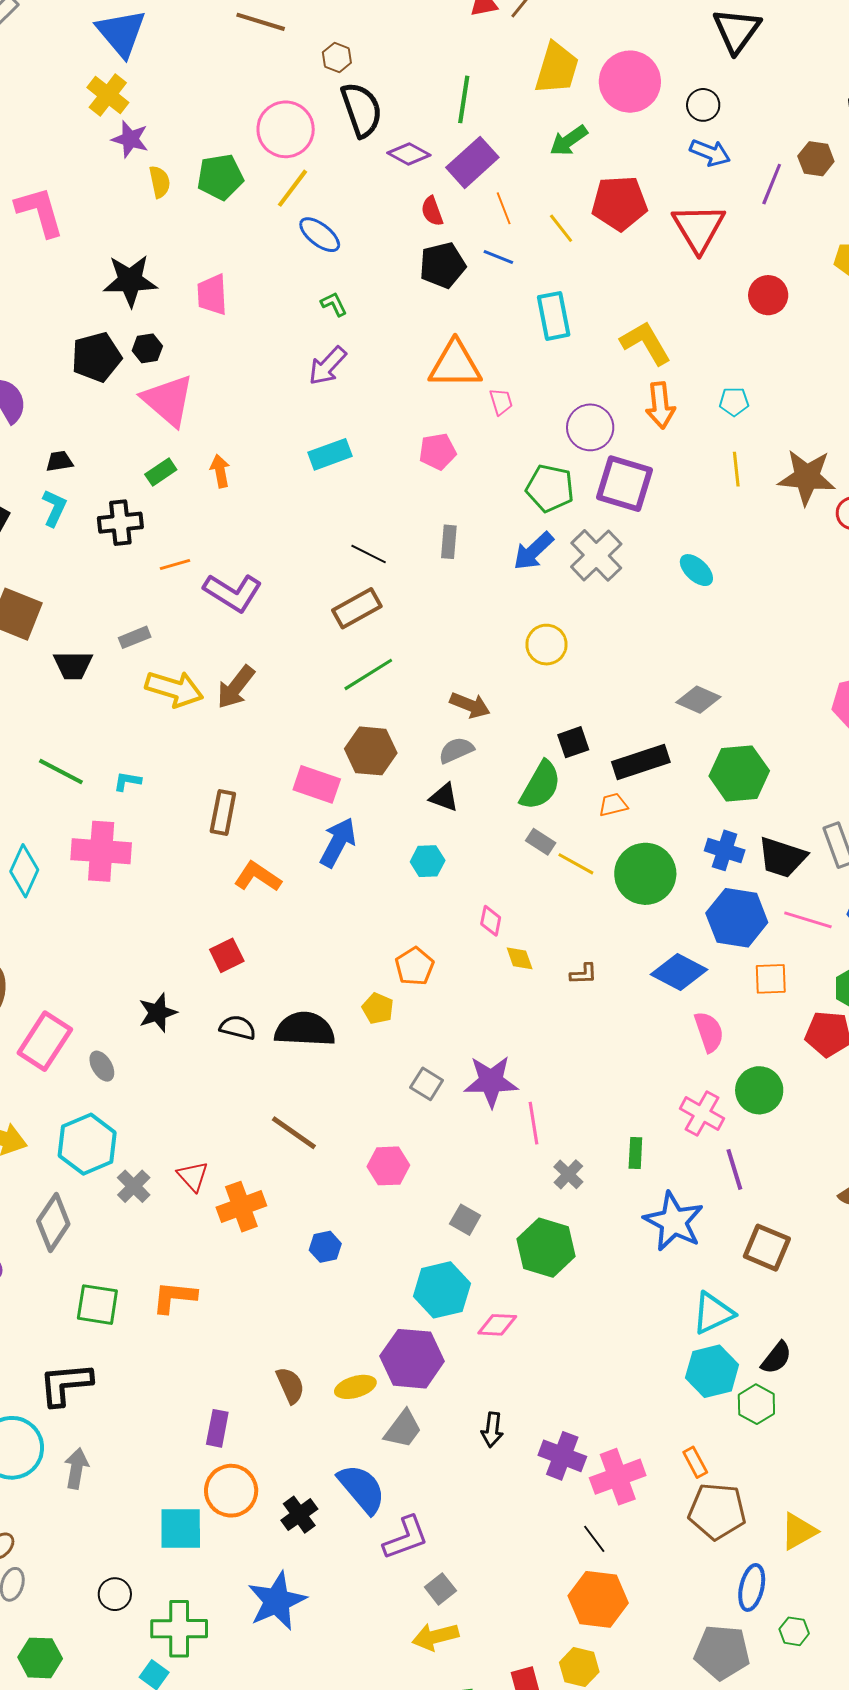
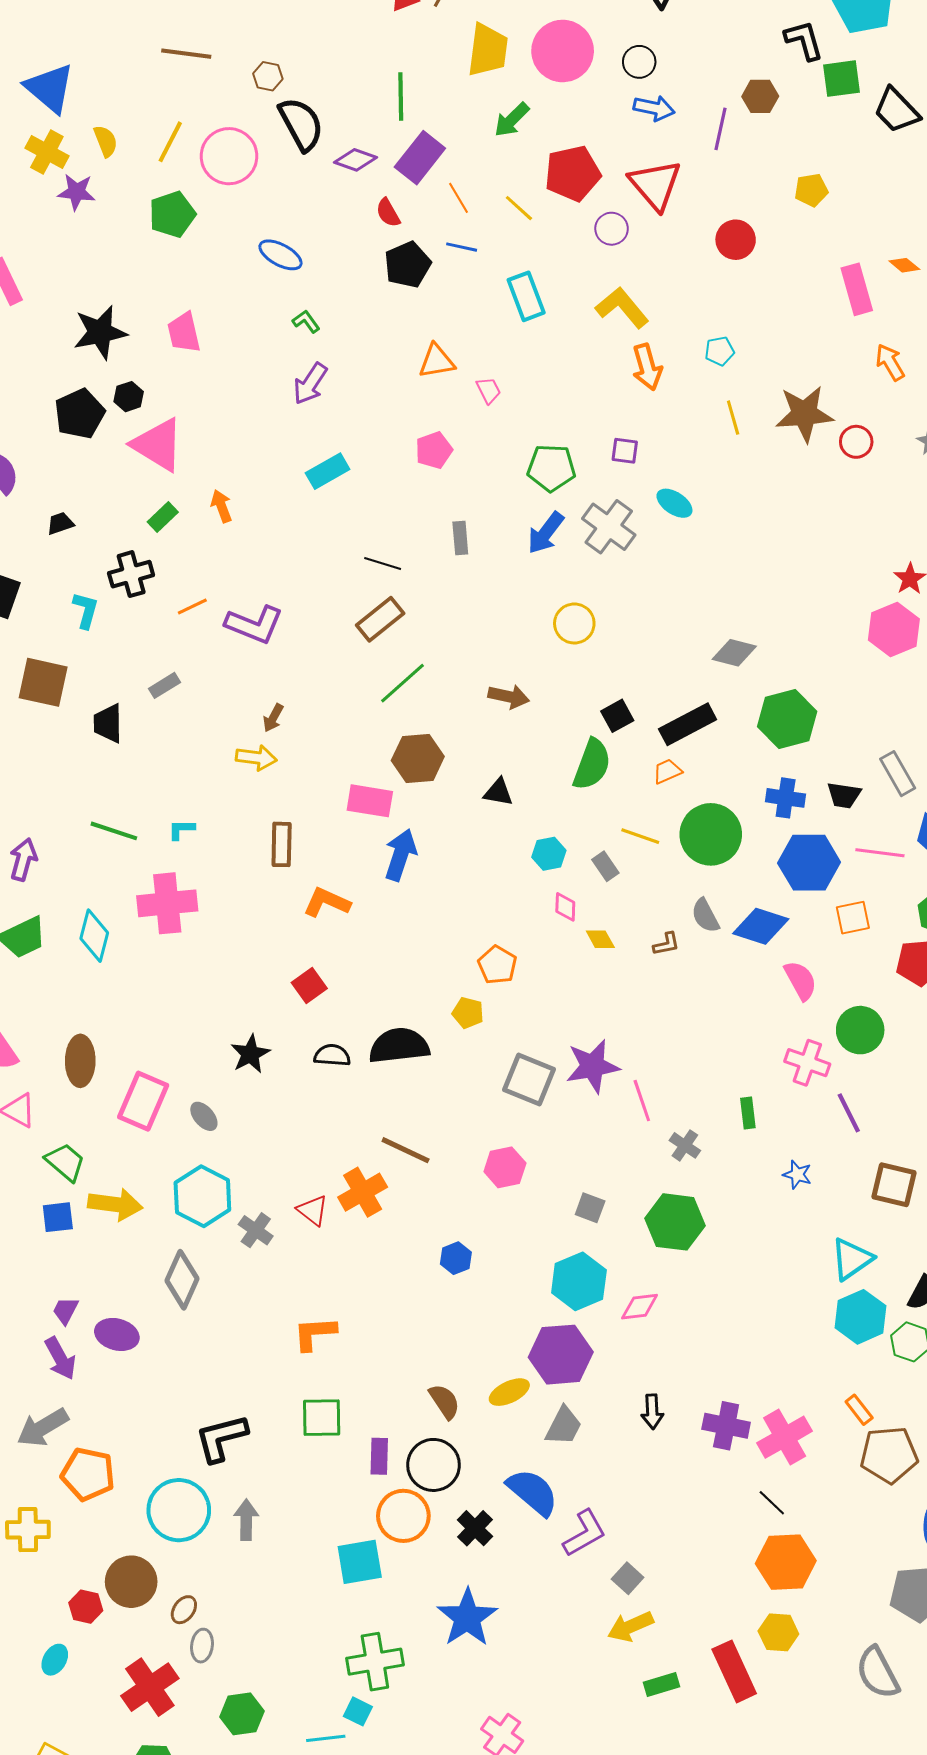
yellow semicircle: (160, 182) -> (106, 141), moved
yellow line: (293, 188) -> (170, 142), moved
orange triangle: (455, 365) -> (437, 361), size x0.7
purple circle: (590, 427) -> (612, 229), moved, size x0.7
purple square: (625, 484) -> (625, 451), size x0.5
cyan L-shape: (54, 508) -> (86, 610), moved
cyan ellipse: (696, 570) -> (674, 503), moved
black trapezoid: (73, 665) -> (108, 723), turned 99
brown arrow: (236, 687) -> (273, 718), size x0.6
yellow arrow: (174, 689) -> (256, 758), moved, size x0.7
gray semicircle: (456, 750) -> (705, 916), moved, turned -84
gray rectangle: (541, 842) -> (605, 866), moved, turned 32
black trapezoid: (782, 857) -> (844, 795), size x0.7
cyan hexagon: (428, 861) -> (549, 854), moved
gray square: (427, 1084) -> (529, 1080), size x1.6
orange cross: (241, 1207) -> (363, 1192), moved
blue star: (674, 1221) -> (797, 1175), size x0.5
green square: (97, 1305) -> (322, 1418), moved
black circle: (115, 1594) -> (434, 1465), moved, size x1.6

